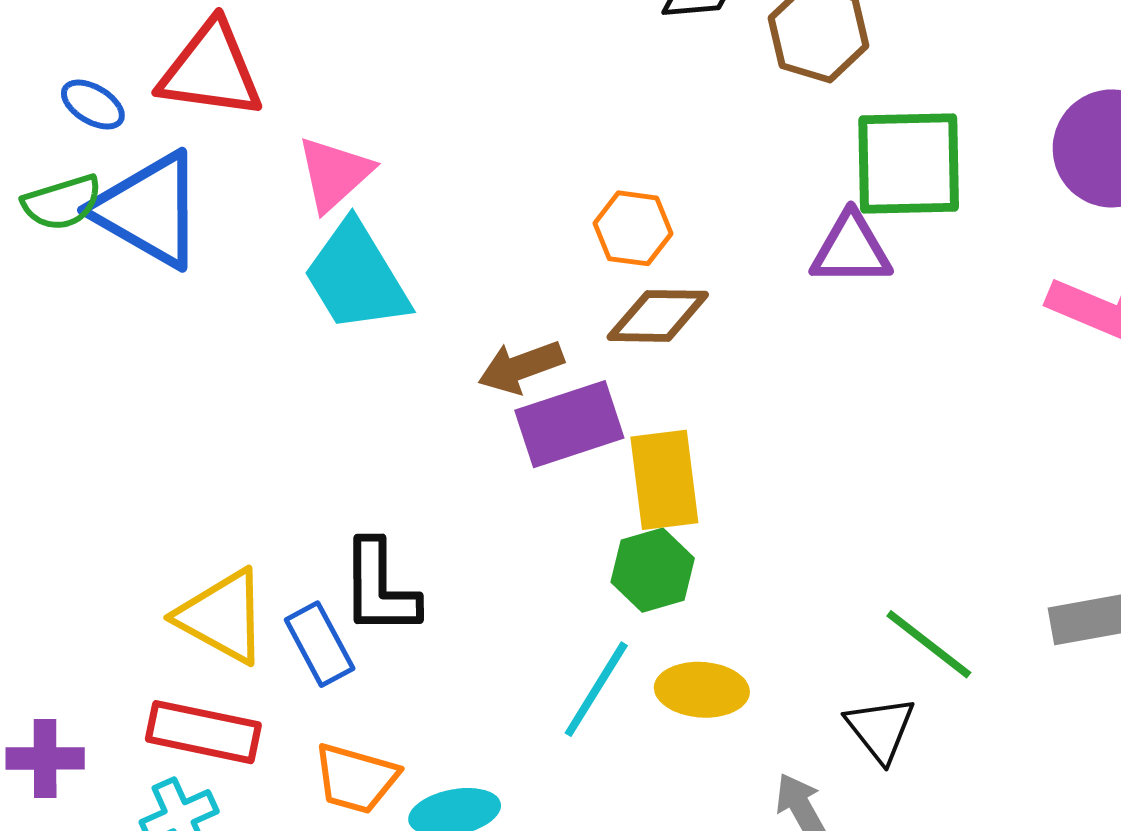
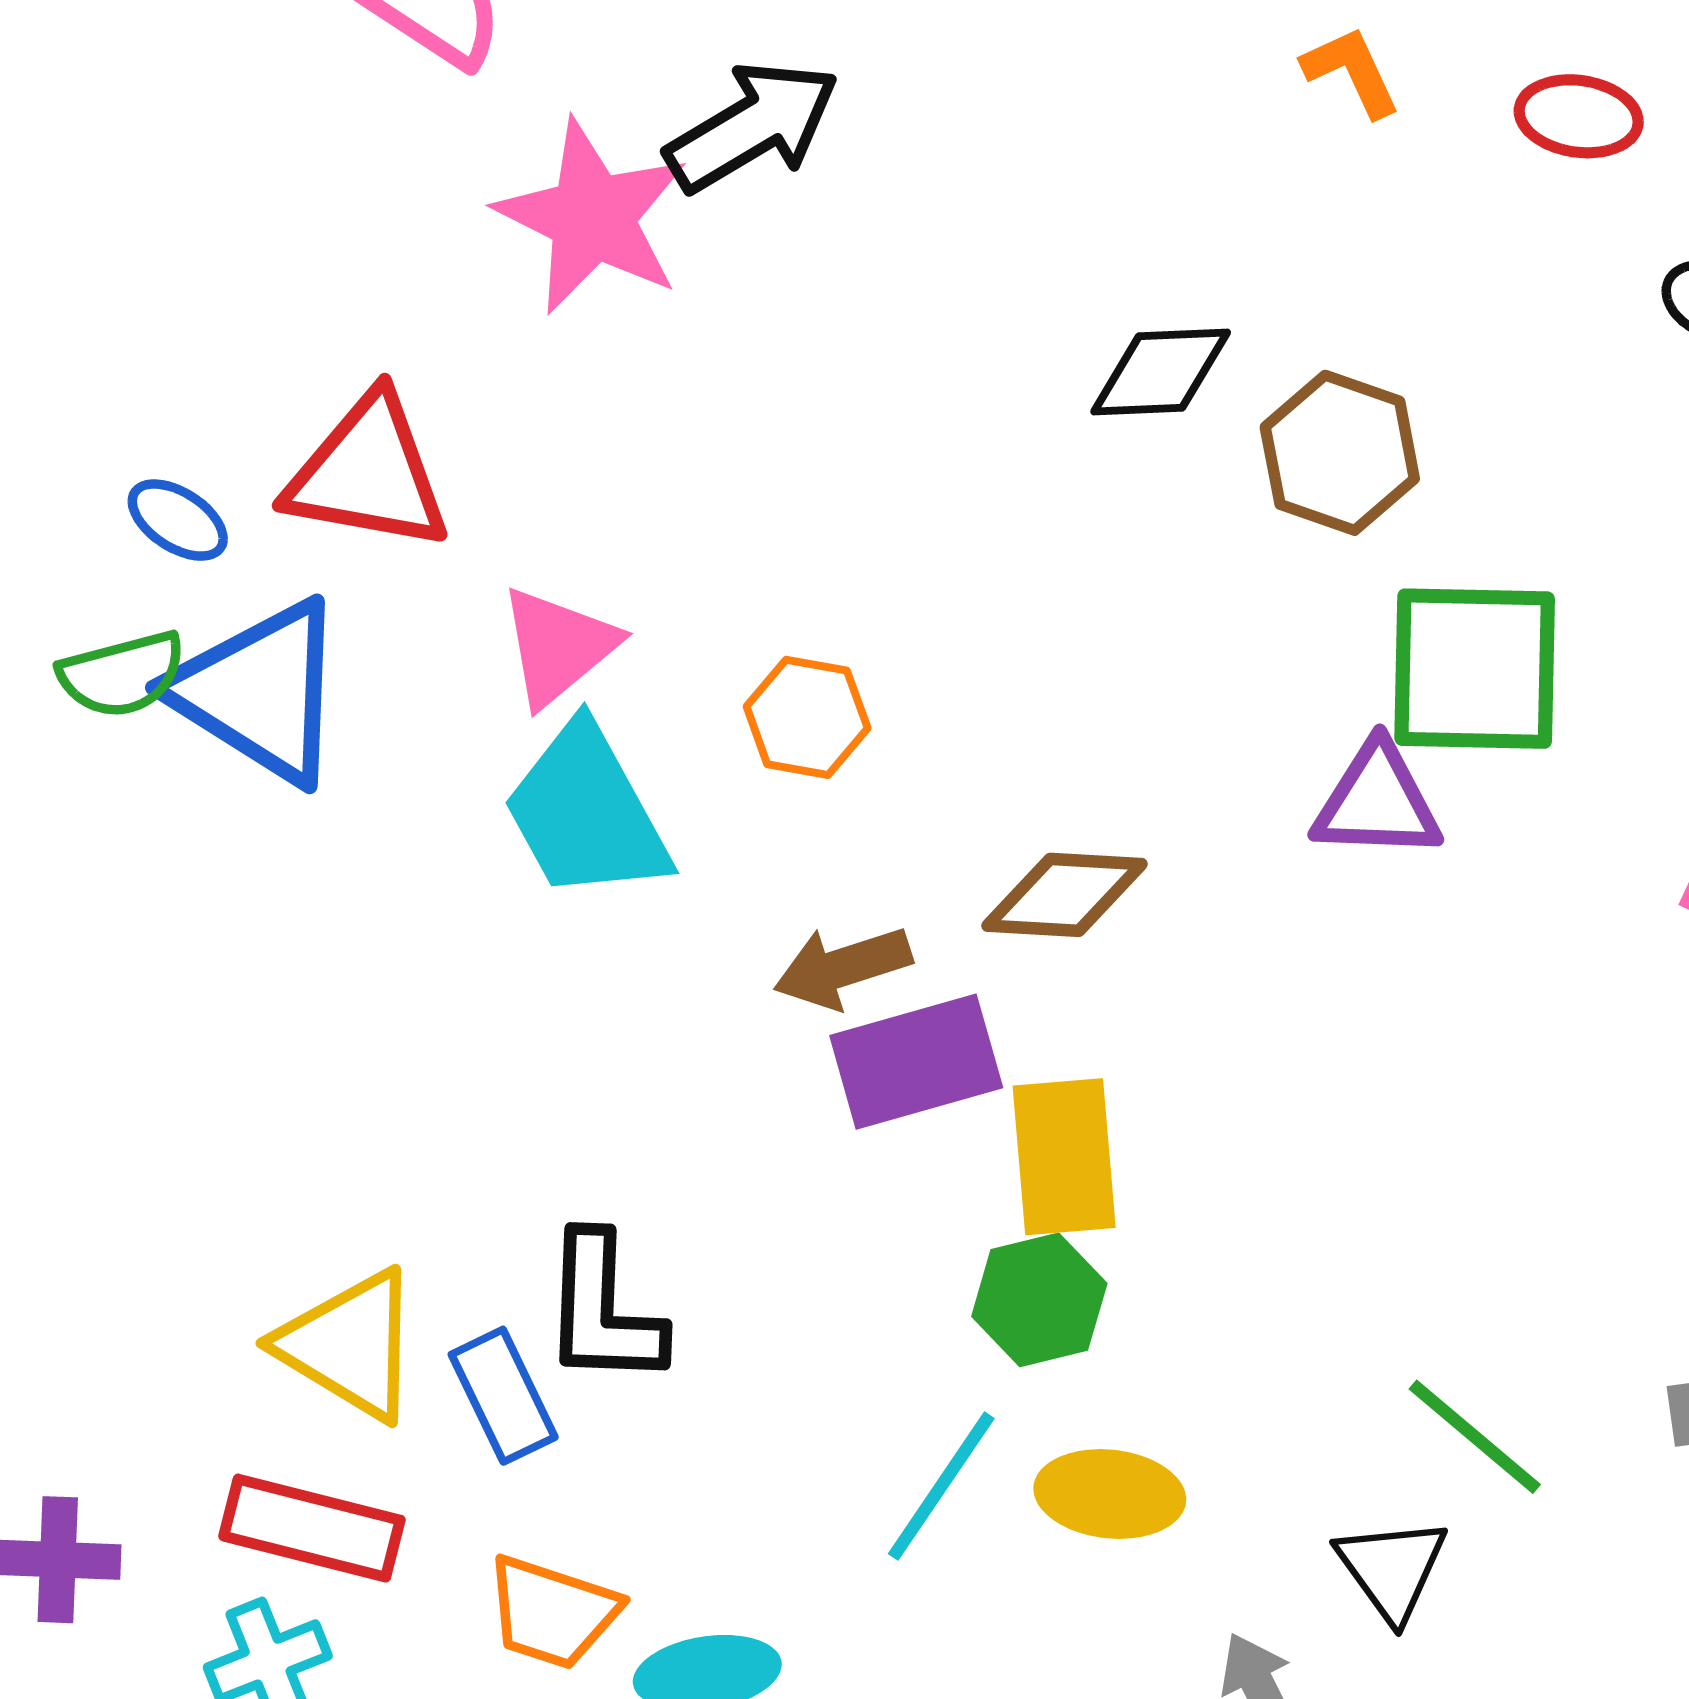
orange hexagon: (633, 228) -> (807, 717), moved

